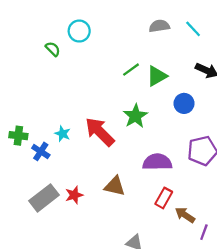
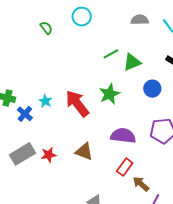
cyan circle: (79, 31) -> (82, 17), moved

